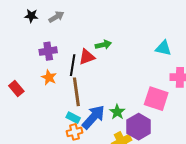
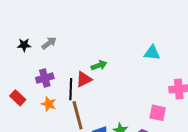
cyan triangle: (163, 48) -> (152, 53), moved
red rectangle: (16, 89) -> (18, 98), moved
pink square: (156, 99) -> (158, 113), size x0.7

